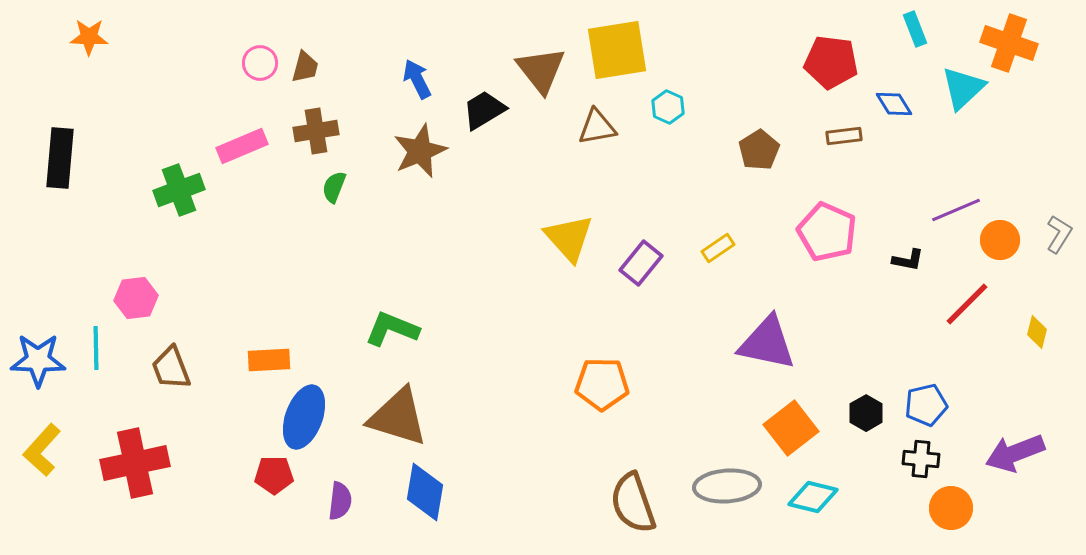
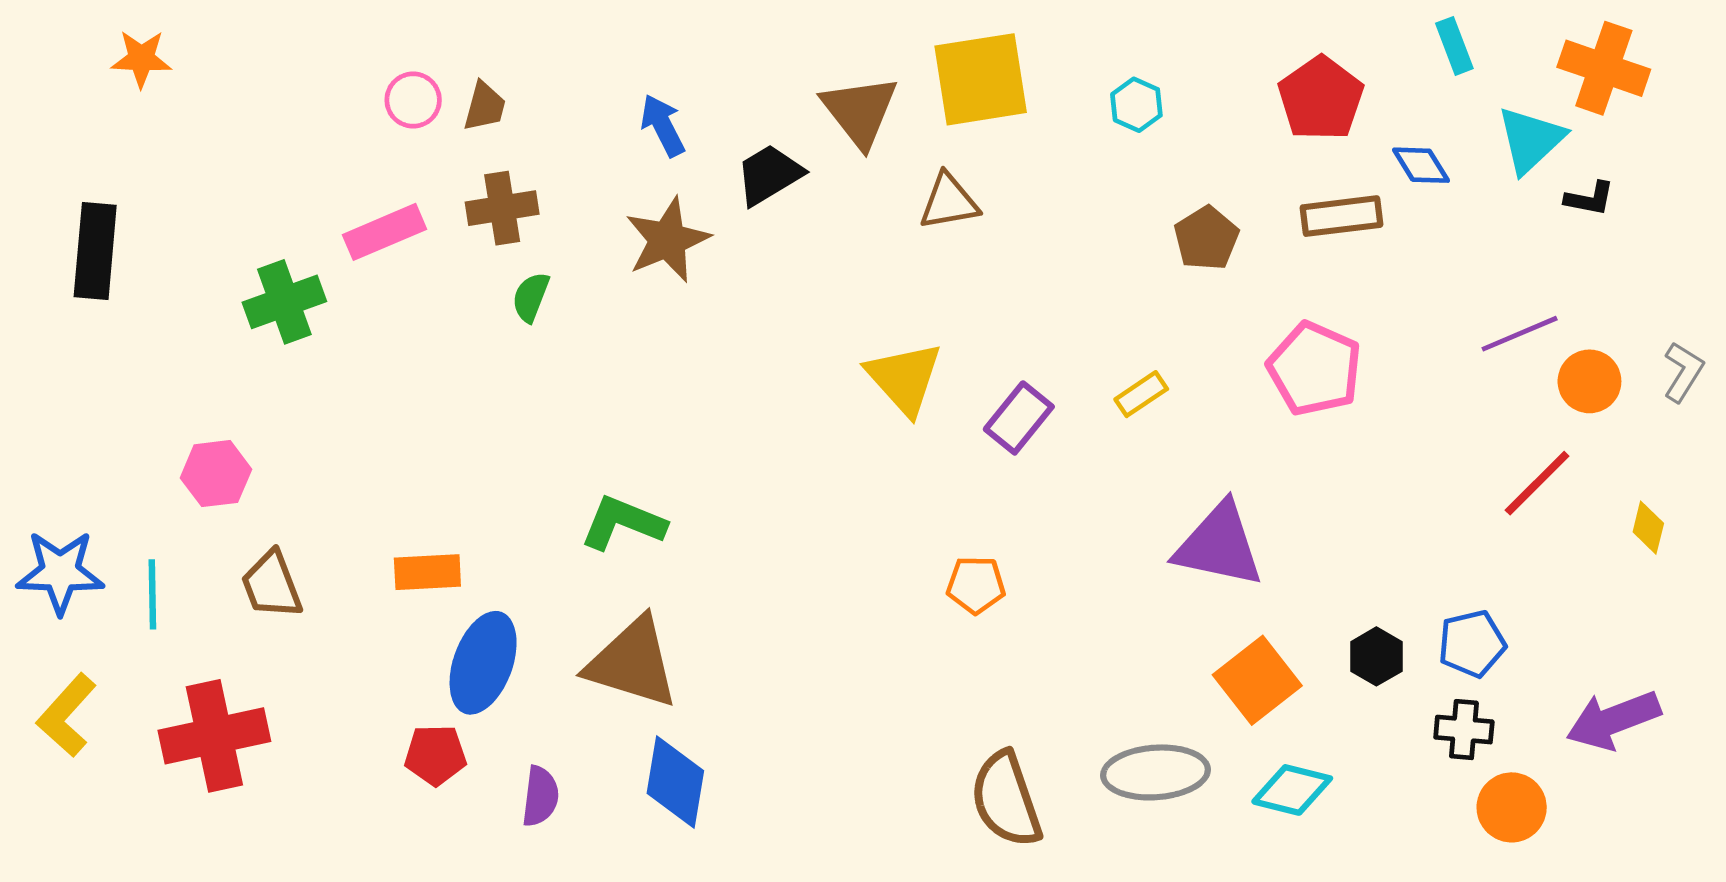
red pentagon: (831, 62) -> (1321, 98), turned 30
cyan hexagon: (668, 107) -> (1136, 105), moved
brown rectangle: (844, 136) -> (1341, 216), size x1.4
black L-shape: (908, 260) -> (1589, 199), moved
cyan line: (96, 348) -> (152, 594), moved
orange pentagon: (602, 384) -> (976, 585), moved, size x0.7

